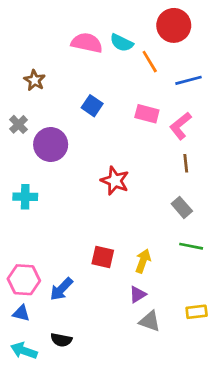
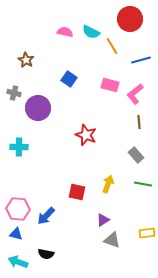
pink semicircle: (87, 43) -> (65, 32), size x0.7
gray cross: (19, 124) -> (14, 93), turned -32
yellow arrow: (143, 261) -> (108, 184), moved

